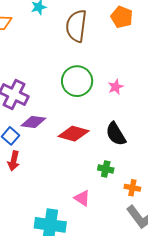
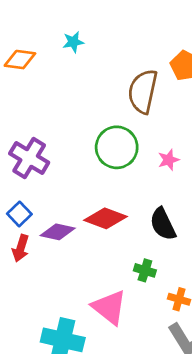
brown semicircle: (76, 26) -> (143, 91), moved
purple diamond: (33, 122) -> (58, 232), moved
pink triangle: (82, 198) -> (109, 307), size x1.6

